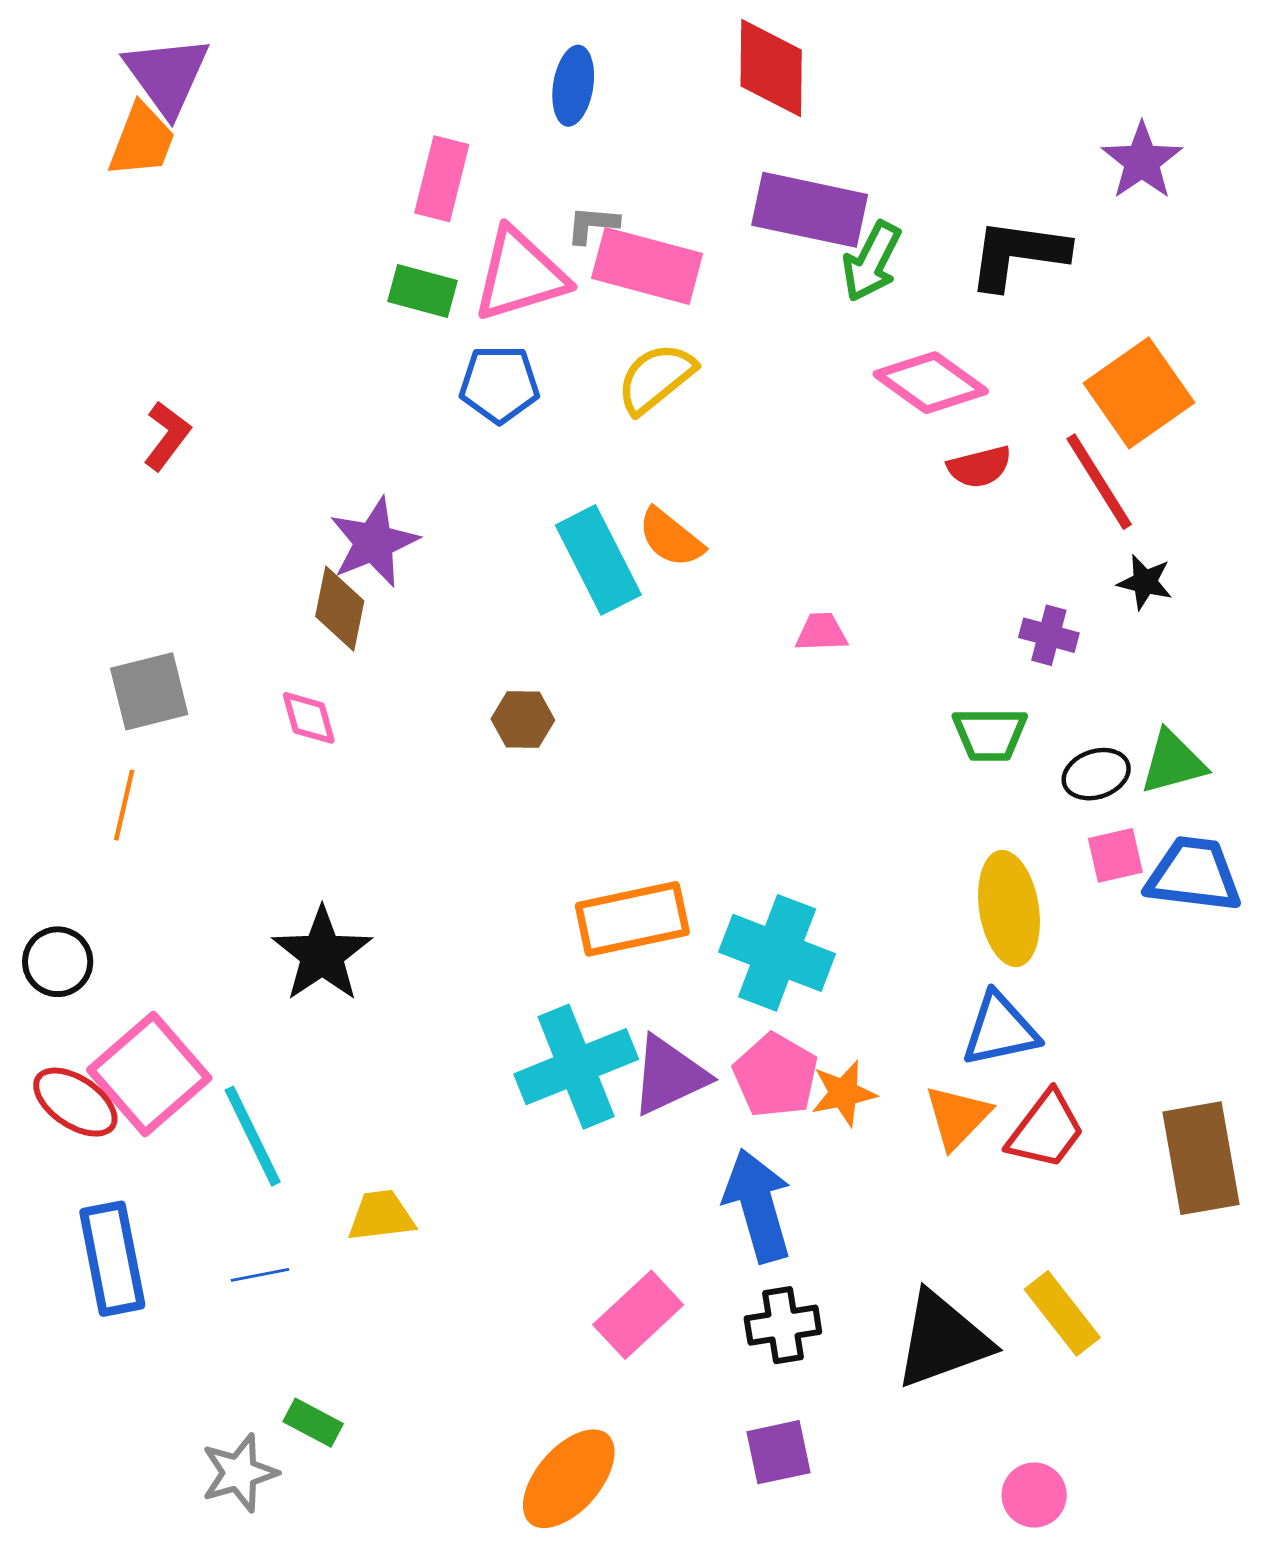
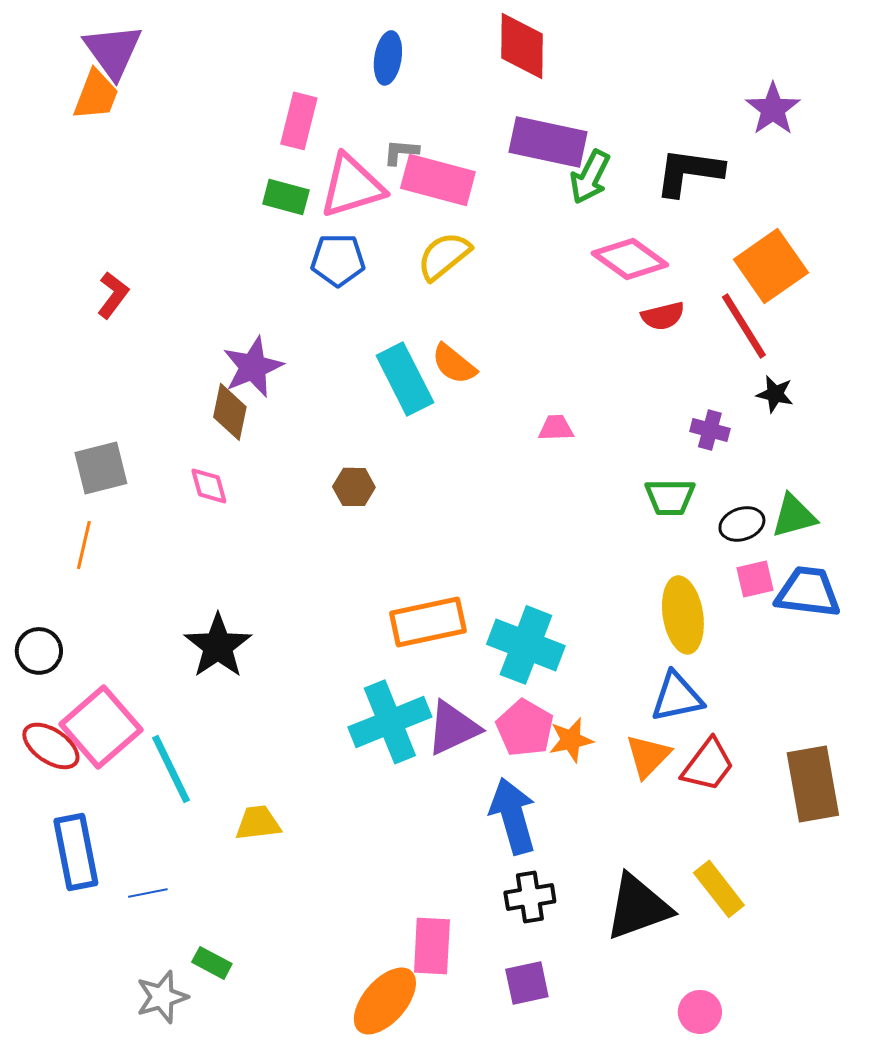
blue line: (260, 1275) -> (148, 893), moved
pink rectangle: (638, 1315) -> (432, 946), moved, turned -44

